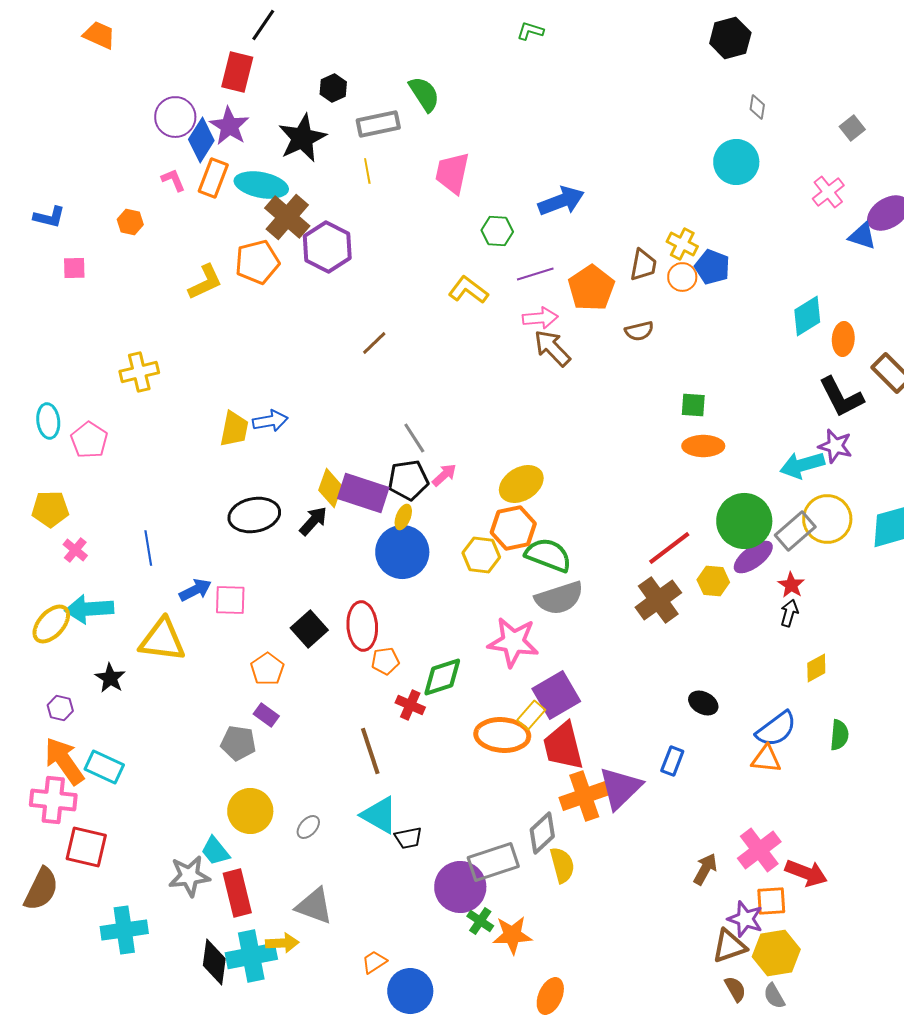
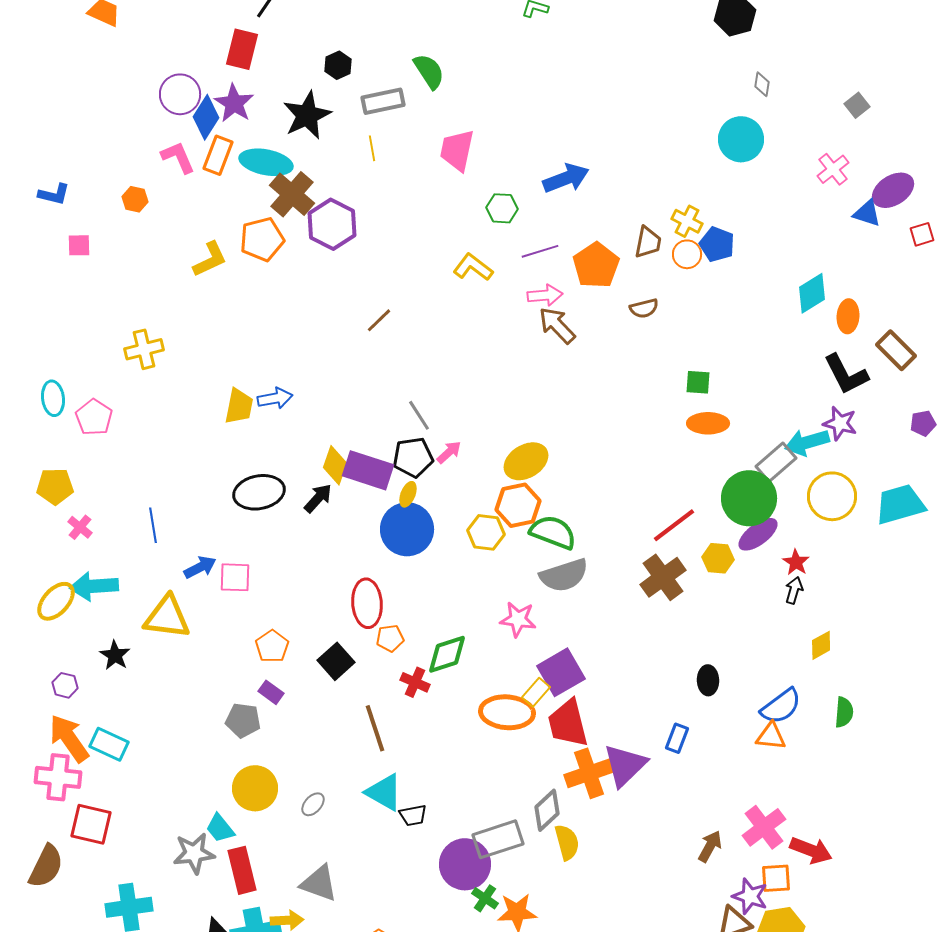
pink L-shape: (173, 180) -> (178, 157), size x1.4
gray rectangle: (795, 531) -> (776, 462), moved
black square: (309, 629) -> (336, 661), moved
pink star: (513, 642) -> (518, 619), size x0.7
black ellipse: (703, 703) -> (708, 680), turned 60

